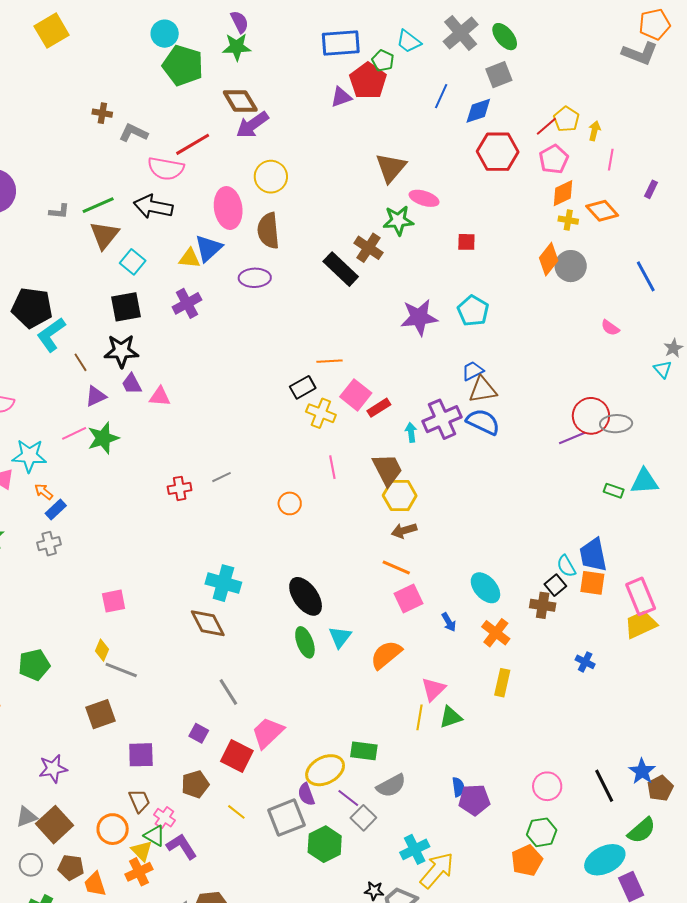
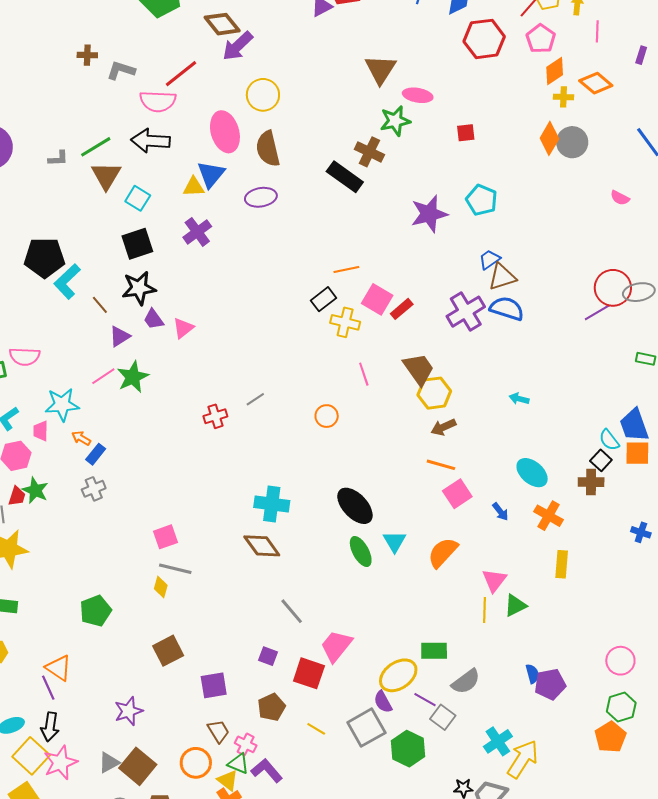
pink triangle: (160, 397) -> (183, 328), turned -35
cyan arrow: (411, 432) -> (519, 399), moved, turned -60
gray line: (121, 670) -> (175, 569), moved

